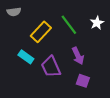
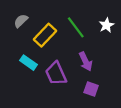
gray semicircle: (14, 12) -> (21, 21), moved, turned 144

